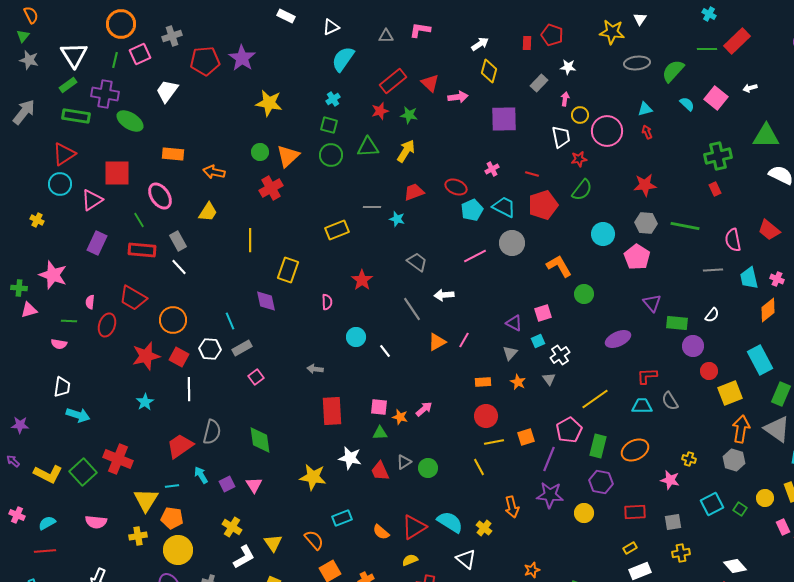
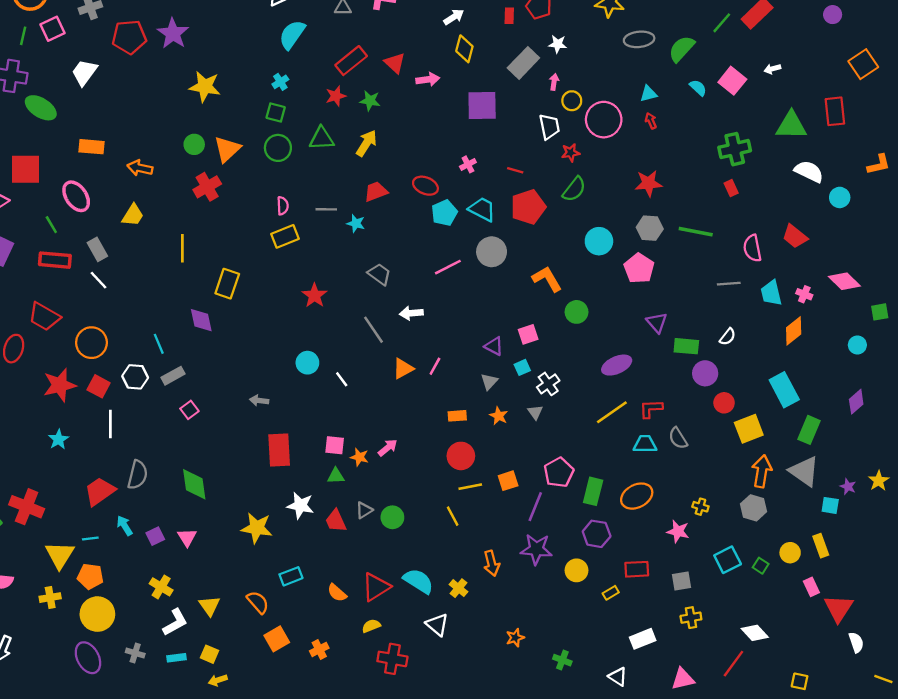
green line: (707, 49) -> (722, 23), turned -48
gray rectangle: (539, 83) -> (523, 63), size x1.5
pink semicircle: (327, 302) -> (283, 206), moved
yellow line: (595, 399) -> (612, 412), moved
yellow rectangle: (630, 548) -> (611, 593), moved

